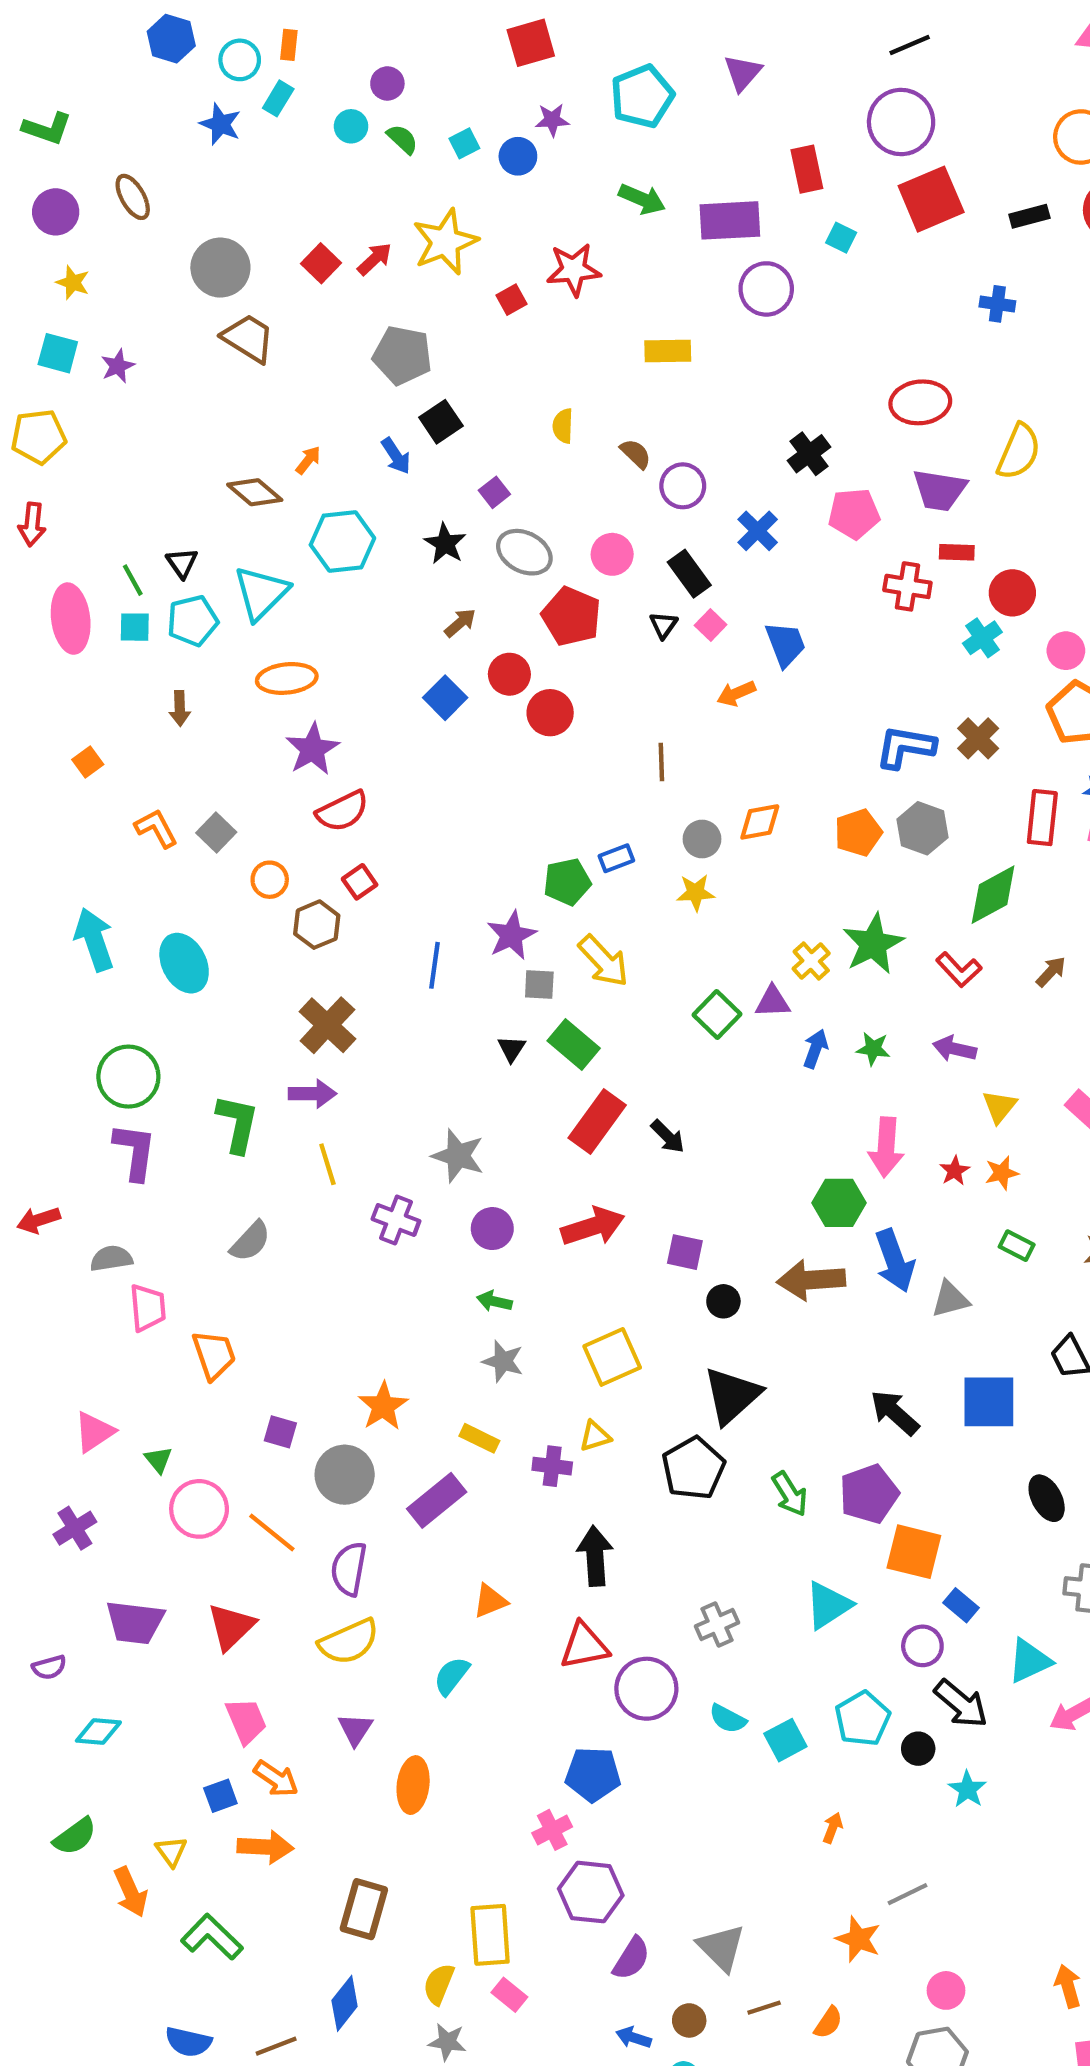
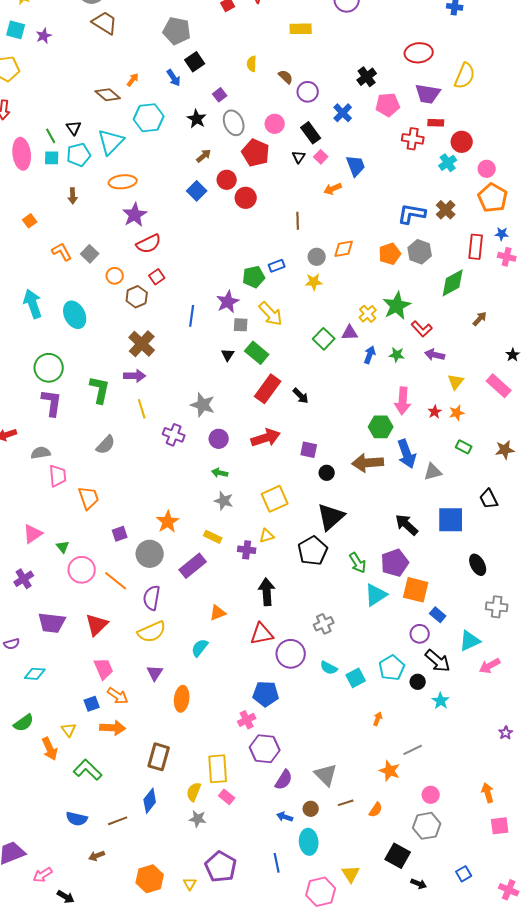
gray ellipse: (524, 552) -> (234, 123), turned 40
red L-shape: (959, 970) -> (422, 329), moved
purple square: (280, 1432) -> (120, 534), turned -35
cyan triangle: (828, 1605) -> (376, 595), moved

